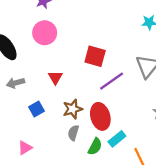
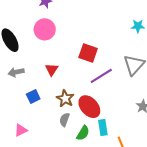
brown star: (73, 109) -> (65, 99), turned -30
red ellipse: (100, 116) -> (89, 107), turned -30
cyan rectangle: (117, 139) -> (103, 127), turned -63

